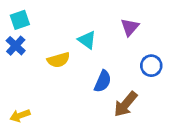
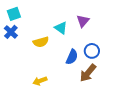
purple triangle: (130, 27) -> (83, 21), moved
blue circle: (151, 66) -> (92, 51), moved
yellow arrow: (20, 116) -> (40, 81), moved

